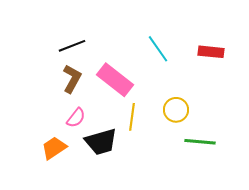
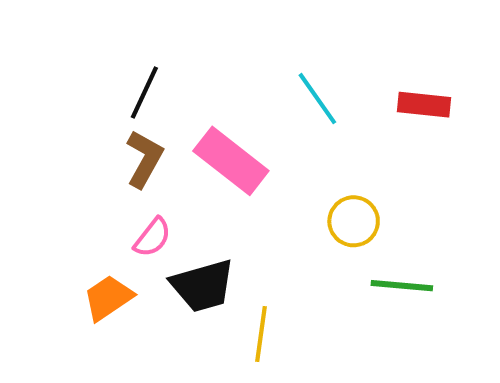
black line: (72, 46) -> (144, 93), turned -44
yellow line: (132, 117) -> (261, 334), moved

